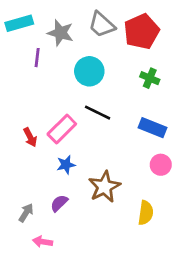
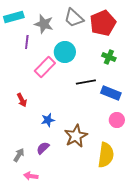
black line: (98, 113) -> (86, 82), moved, turned -36
pink rectangle: (62, 129) -> (45, 67), moved
yellow semicircle: (146, 213) -> (106, 155), size x1.4

